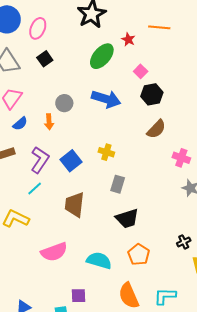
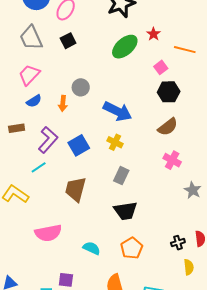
orange line: (159, 27) -> (185, 50), moved
blue arrow: (106, 99) -> (118, 111), moved
pink cross: (181, 158) -> (172, 160), moved
cyan semicircle: (99, 260) -> (92, 248), size x0.7

